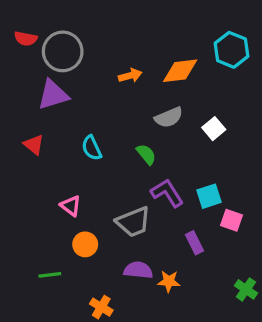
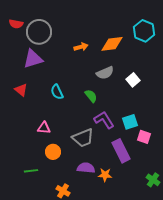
pink triangle: (71, 206) -> (44, 128), turned -32
purple rectangle: (195, 243) -> (121, 151), size x1.6

